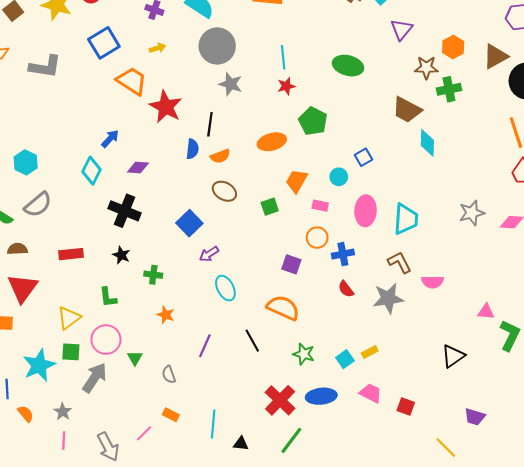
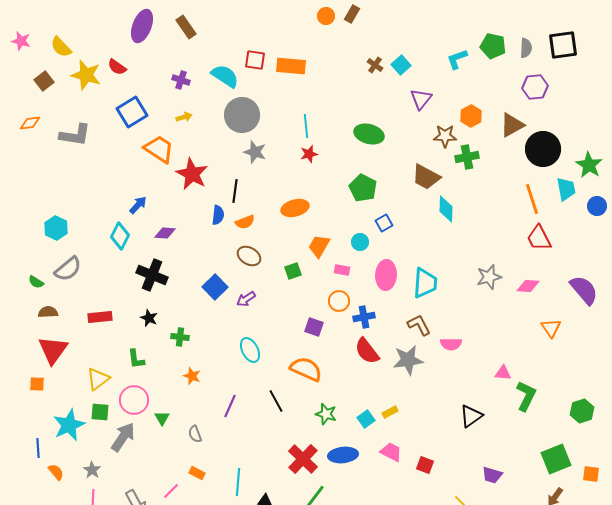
green pentagon: (313, 121) -> (363, 188), moved
purple arrow: (209, 254) -> (246, 299), moved
red semicircle: (346, 289) -> (367, 351), size x1.6

